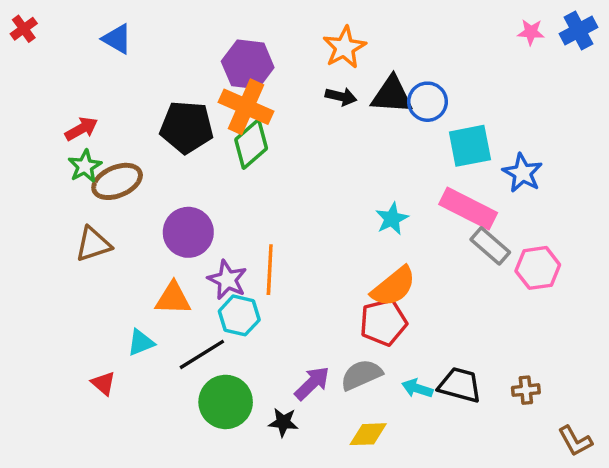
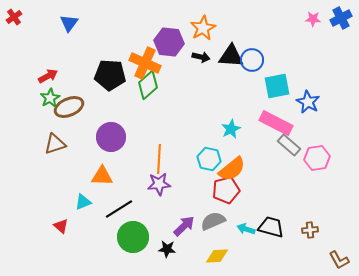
blue triangle: (117, 39) -> (69, 23), turned 36
purple hexagon: (248, 64) -> (169, 42), moved
purple star: (227, 280) -> (159, 184), moved, turned -30
cyan hexagon: (239, 315) -> (209, 159), moved

